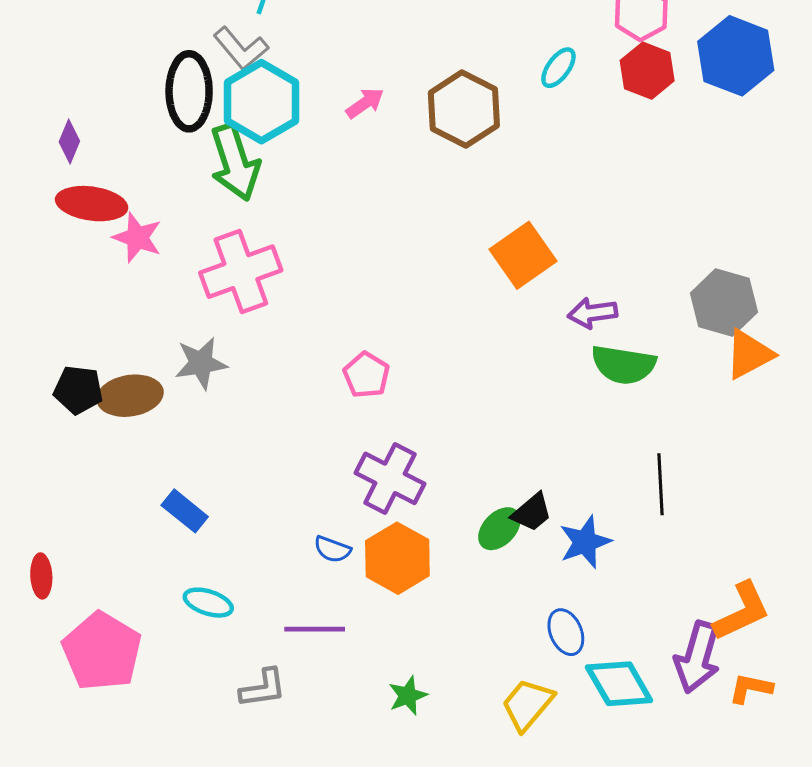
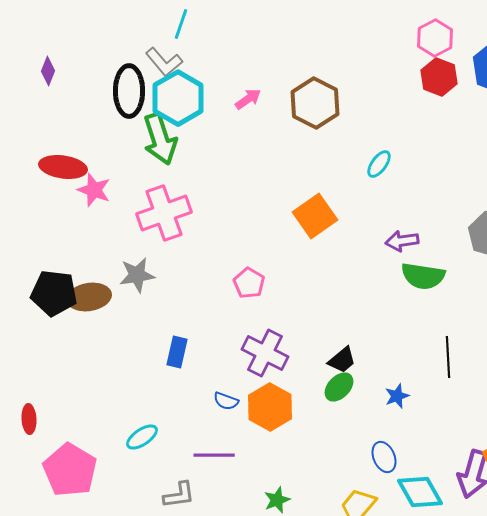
cyan ellipse: (558, 68) -> (379, 164), moved
purple diamond: (69, 142) -> (48, 71), moved
orange square: (523, 255) -> (315, 216), moved
black pentagon: (78, 390) -> (54, 293), size x1.4
blue rectangle: (185, 511) -> (177, 352), moved, turned 64
black trapezoid: (532, 512) -> (342, 360), moved
blue star: (585, 542) -> (397, 396), size x0.7
cyan ellipse: (208, 603) -> (142, 437), turned -52

